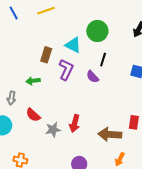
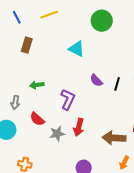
green circle: (97, 31) -> (102, 21), moved
brown rectangle: (46, 55) -> (27, 45), moved
black line: (103, 60) -> (117, 84), moved
purple L-shape: (66, 70) -> (68, 99), moved

